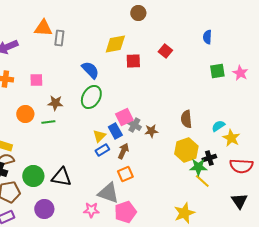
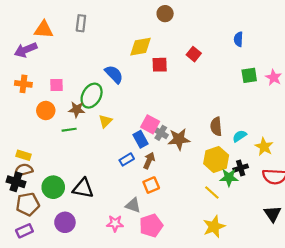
orange triangle: (43, 28) -> (44, 30), moved
gray rectangle: (59, 38) -> (81, 23), moved
green ellipse: (91, 97) -> (92, 96), moved
orange circle: (25, 114) -> (46, 111), moved
pink square: (124, 117) -> (150, 124), turned -36
cyan semicircle: (218, 126) -> (240, 136), moved
brown star: (151, 131) -> (179, 139), size x1.5
yellow triangle: (99, 136) -> (105, 121), moved
yellow line: (202, 181) -> (212, 192), moved
gray triangle: (108, 193) -> (133, 205), size x0.7

